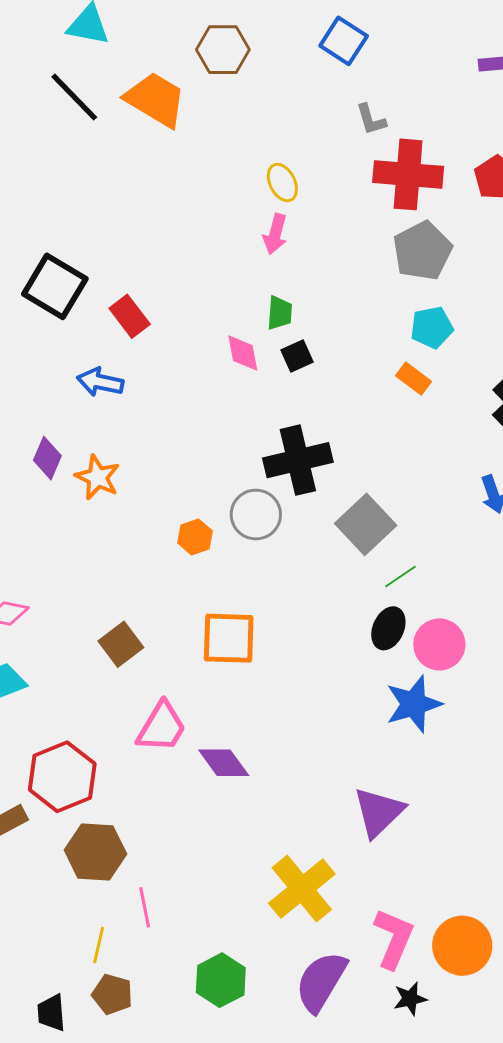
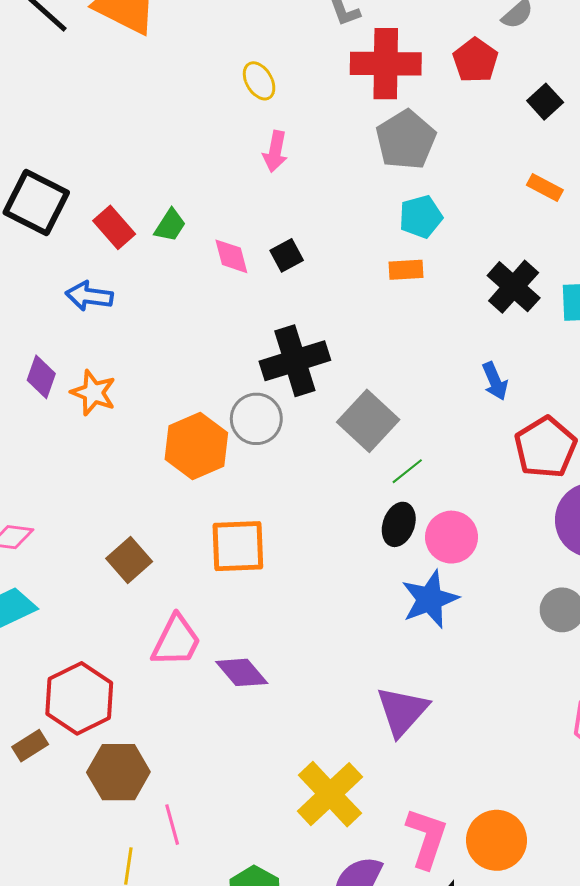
pink arrow: (275, 234) -> (275, 151), moved
green trapezoid: (280, 313) -> (170, 225), moved, turned 33
orange rectangle: (414, 379) -> (406, 270), turned -36
orange hexagon: (195, 537) -> (196, 446), size x1.8

